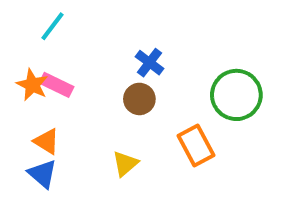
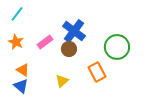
cyan line: (53, 26) -> (17, 14), moved
blue cross: (149, 63) -> (74, 31), size x1.6
pink rectangle: (57, 85) -> (45, 42), moved, turned -63

